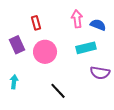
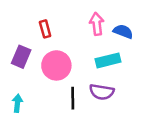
purple rectangle: (17, 45) -> (21, 57), turned 48
purple semicircle: (100, 73) -> (102, 92), moved
black line: (58, 91) -> (73, 98), moved, turned 42

